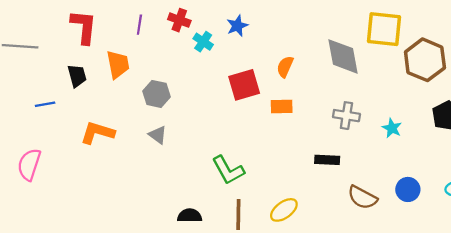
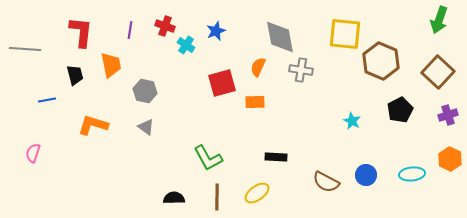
gray diamond: (343, 56) -> (280, 37), moved
gray cross: (346, 116) -> (301, 70), moved
black rectangle: (327, 160) -> (276, 157), moved
pink semicircle: (29, 164) -> (33, 153), size x0.7

